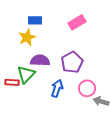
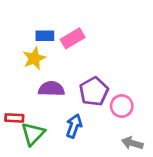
pink rectangle: (77, 22) -> (73, 38), moved
green triangle: (26, 74) -> (33, 134), moved
pink circle: (87, 88) -> (122, 106), moved

